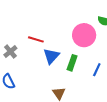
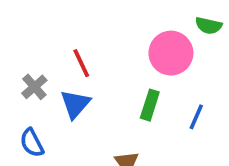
red line: (36, 39) -> (81, 63), turned 49
blue triangle: (51, 56) -> (75, 104), moved

